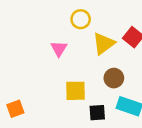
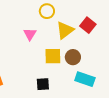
yellow square: (75, 91) -> (53, 56), moved
black square: (97, 113) -> (43, 84), moved

